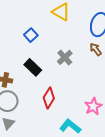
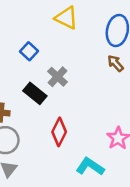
gray cross: (65, 57) -> (57, 77), moved

